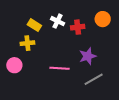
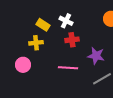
red cross: (78, 27) -> (72, 40), moved
purple star: (88, 56) -> (96, 56), turned 30

